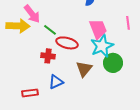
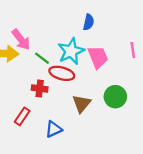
cyan star: (102, 46) -> (71, 51), moved
blue triangle: (56, 82) -> (54, 129), moved
red rectangle: (30, 93) -> (22, 116), moved, turned -49

